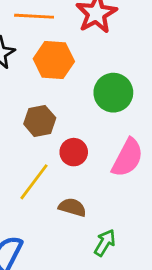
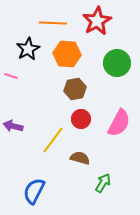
green circle: (113, 93) -> (117, 63), moved
brown hexagon: (40, 121) -> (75, 89), moved

